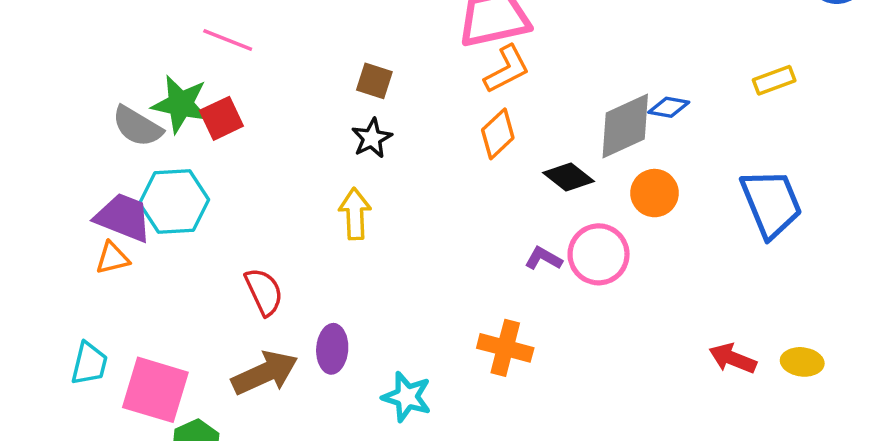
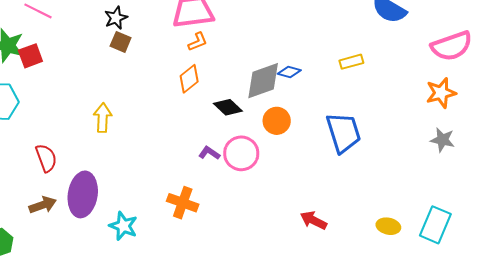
orange L-shape: (507, 69) -> (198, 42), size x0.7
black star: (372, 138) -> (116, 18), moved
purple ellipse: (332, 349) -> (83, 194), size x1.6
yellow ellipse: (802, 362) -> (388, 226), moved
brown arrow: (265, 373) -> (43, 205), size x0.7

